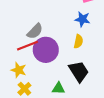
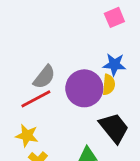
blue star: (82, 19) -> (114, 65), moved
purple circle: (46, 50) -> (84, 88), moved

